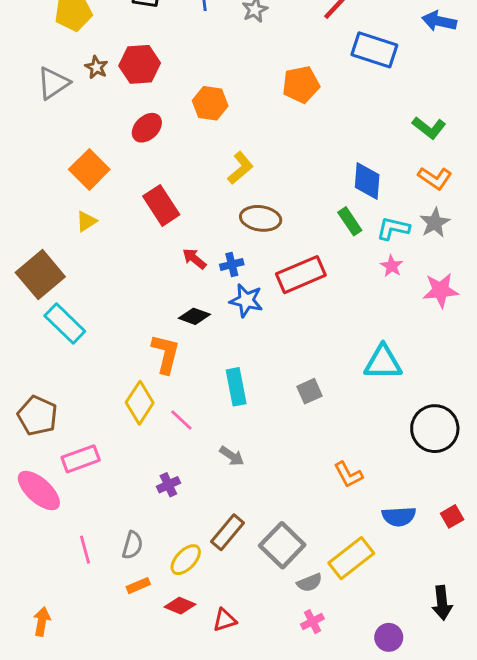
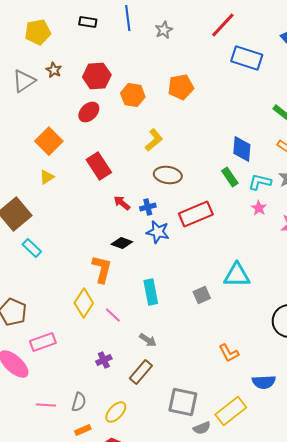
red hexagon: (140, 64) -> (97, 76), moved
orange pentagon: (301, 85) -> (181, 87), moved
cyan rectangle: (65, 324) -> (32, 248), size x0.7
cyan triangle: (383, 362) -> (237, 275), moved
brown rectangle: (227, 532) -> (141, 372), moved
gray square: (282, 545) -> (183, 402), turned -32
pink line: (85, 550) -> (46, 405), turned -72

